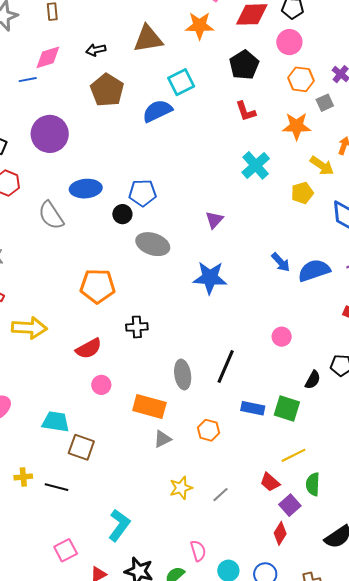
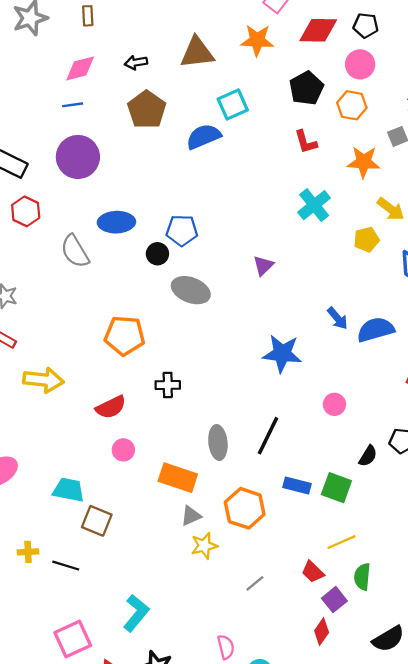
orange hexagon: (301, 79) -> (352, 105), moved
blue line: (28, 80) -> (73, 105), moved
blue star: (210, 278) -> (282, 354), moved
orange hexagon: (209, 430) -> (245, 508), size x1.6
yellow star: (181, 488) -> (204, 546), moved
pink square: (66, 550) -> (73, 639), size x1.4

